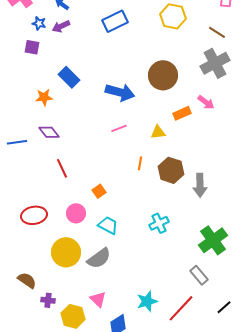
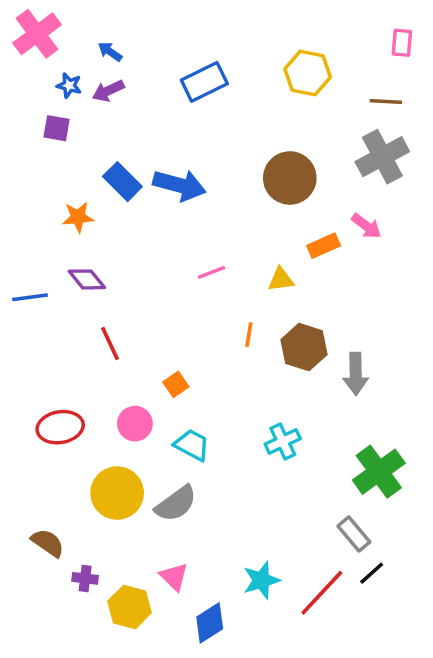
brown line: (217, 32) -> (386, 101), turned -30
blue arrow: (120, 92) -> (179, 185), moved
black line: (224, 307) -> (372, 573), moved

